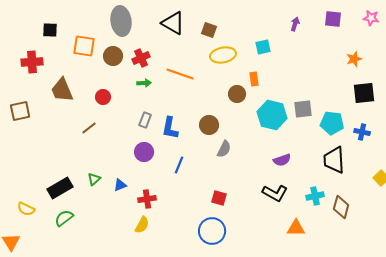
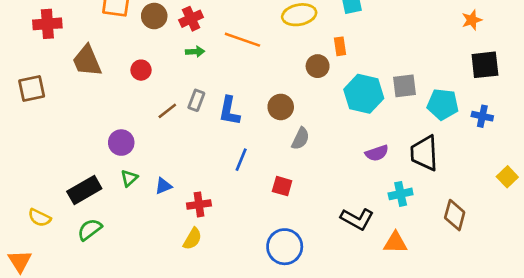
brown line: (89, 128) -> (167, 111), moved
purple circle: (144, 152) -> (121, 143), moved
black trapezoid: (334, 160) -> (424, 153), moved
black L-shape: (275, 193) -> (357, 219), moved
cyan cross: (315, 196) -> (401, 194), moved
red square: (219, 198) -> (282, 186), moved

